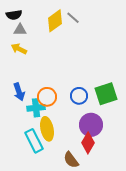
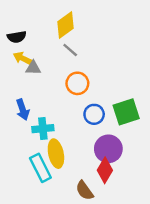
black semicircle: (14, 15) -> (17, 37), moved
gray line: (73, 18) -> (70, 50), moved
gray triangle: (20, 30) -> (33, 68), moved
orange circle: (47, 97) -> (77, 83), moved

